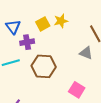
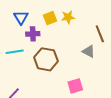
pink square: (77, 90) -> (75, 86), turned 35

